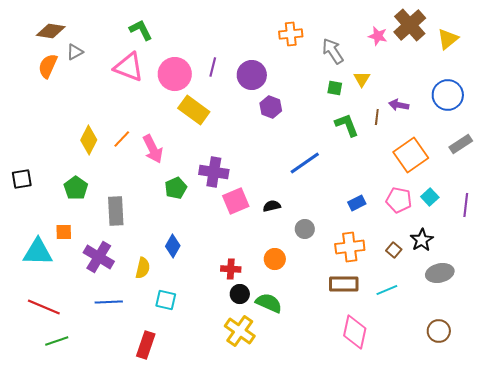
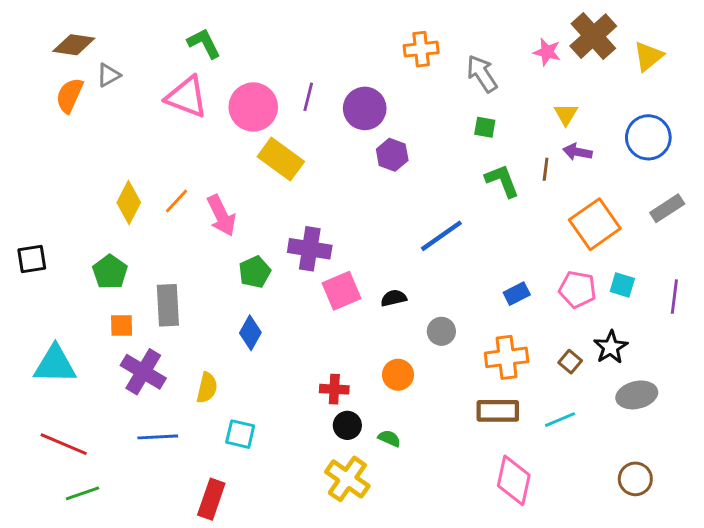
yellow triangle: (362, 79) -> (566, 114), moved
cyan square: (430, 197) -> (622, 285), turned -30
orange square: (64, 232) -> (122, 326), moved
blue diamond: (173, 246) -> (250, 333), moved
green semicircle: (269, 303) -> (389, 438), size x0.6

